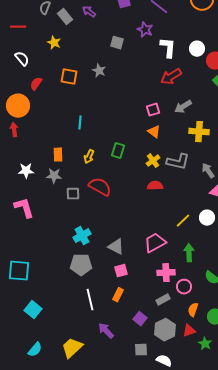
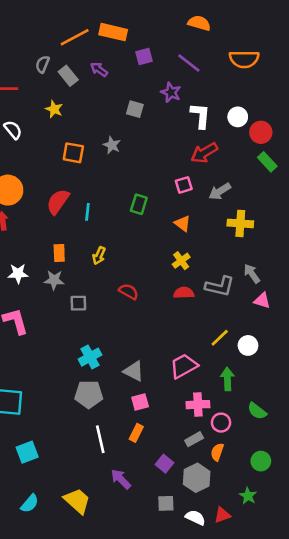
red semicircle: (36, 84) -> (58, 202), moved, size x1.5
pink square: (153, 110) -> (184, 185), moved
green rectangle: (118, 151) -> (139, 204), moved
gray L-shape: (178, 162) -> (220, 286), moved
red semicircle: (100, 187) -> (129, 292), moved, size x0.7
white circle: (207, 218) -> (248, 345), moved
cyan square: (33, 310) -> (27, 452), turned 30
orange semicircle: (193, 310) -> (217, 452), moved
red triangle: (189, 331) -> (222, 515), moved
yellow trapezoid: (72, 348) -> (77, 501), turned 85

